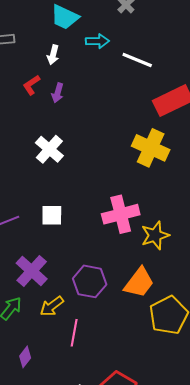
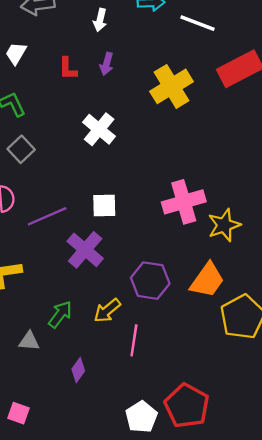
red L-shape: (31, 85) -> (68, 69), moved, turned -55
yellow cross: (151, 148) -> (171, 86), moved, turned 36
purple cross: (32, 271) -> (85, 250), moved

